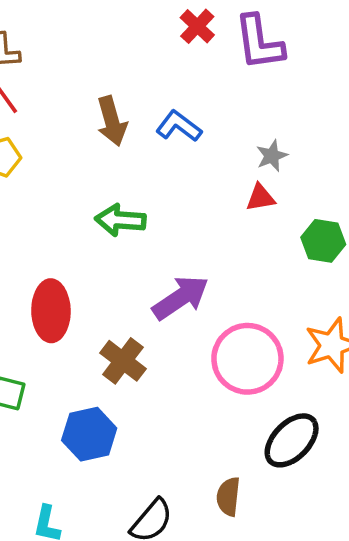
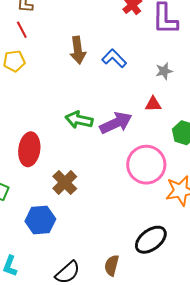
gray star: (272, 156) -> (164, 71), moved
green arrow: (120, 220) -> (79, 120), moved
purple arrow: (181, 298) -> (116, 123), moved
pink circle: (247, 359) -> (146, 165), moved

